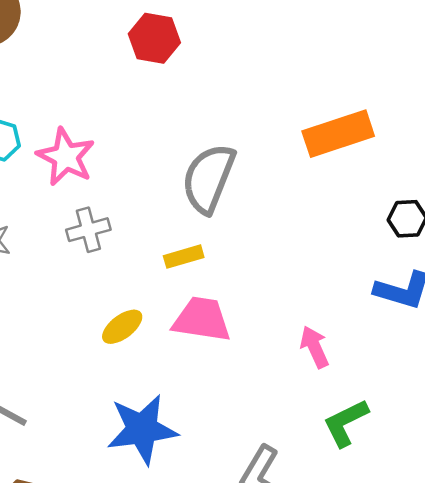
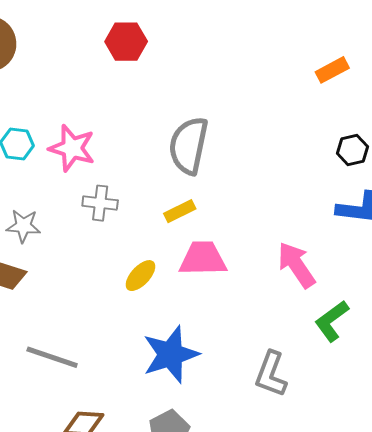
orange rectangle: (338, 134) -> (332, 70), moved, size x0.6
gray cross: (88, 230) -> (100, 203), turned 32
pink arrow: (315, 347) -> (296, 265), size x1.4

